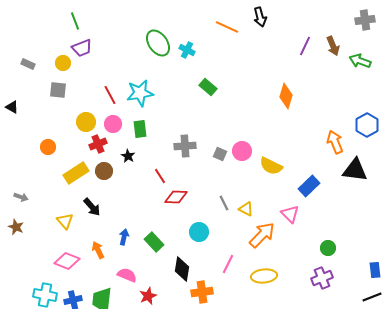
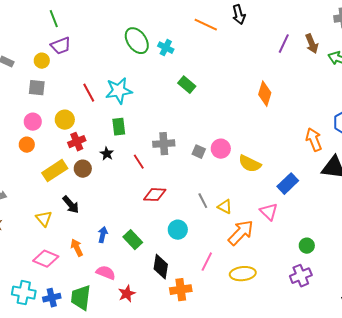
pink circle: (113, 124) -> (33, 122), moved
red line: (160, 176) -> (139, 162), moved

